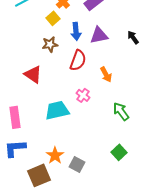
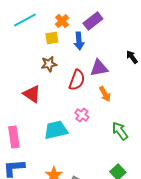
yellow square: (53, 18) -> (52, 38), turned 32
blue arrow: (76, 31) -> (79, 41), moved
purple triangle: (99, 35) -> (99, 68), moved

